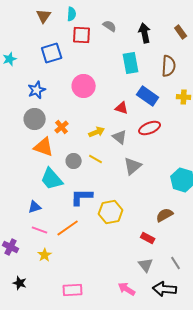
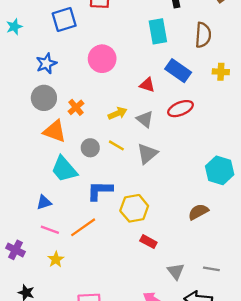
gray triangle: (133, 166) -> (147, 154), moved
red rectangle: (148, 238) -> (148, 242), moved
gray line: (176, 263) -> (211, 269), turned -48

